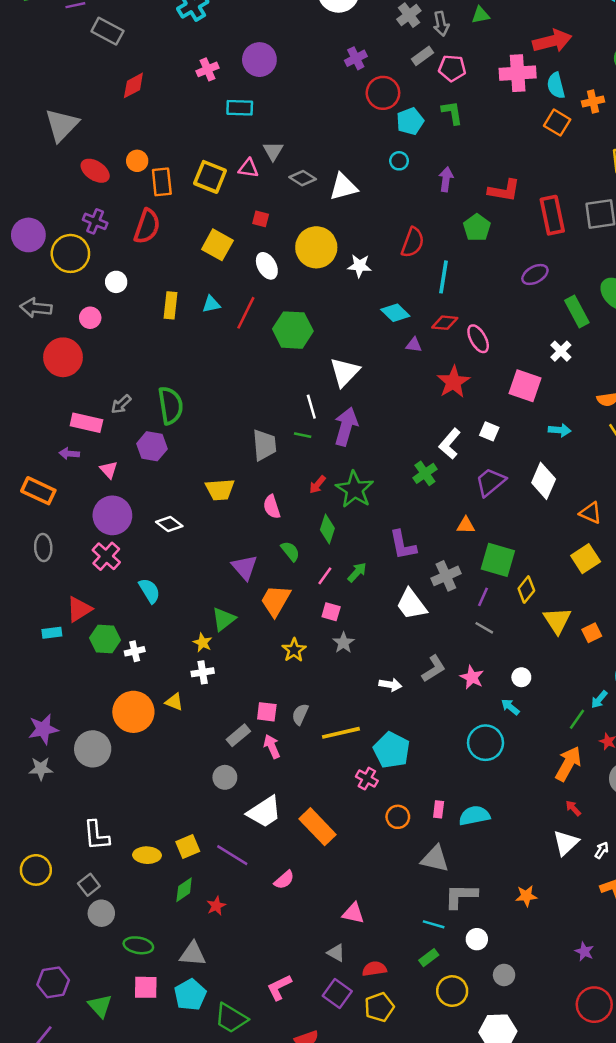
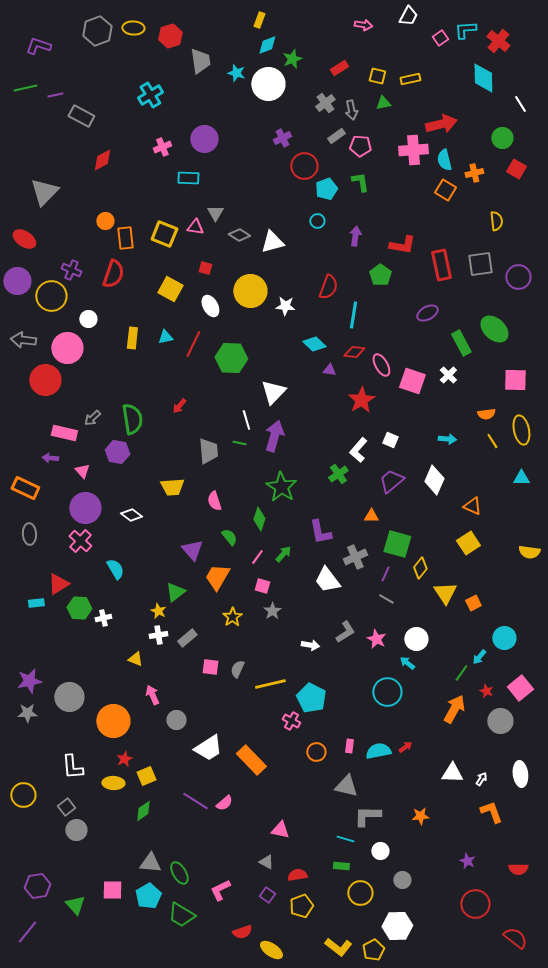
red ellipse: (95, 171) -> (24, 239), moved
pink circle: (90, 318) -> (67, 348), size x1.8
pink square: (525, 386) -> (412, 381), moved
red arrow: (318, 485) -> (179, 406), moved
white circle: (521, 677) -> (416, 639), size x1.5
orange circle: (133, 712) -> (113, 721), moved
gray rectangle: (238, 735) -> (187, 638), moved
pink arrow: (272, 746) -> (152, 695), moved
red arrow: (573, 808) -> (405, 747), moved, turned 96
white triangle: (566, 843) -> (452, 773), turned 45
purple line: (232, 855) -> (195, 801), moved
red star: (216, 906) -> (124, 759), moved
green ellipse: (138, 945) -> (179, 873), moved, turned 50
green rectangle: (429, 958) -> (341, 866), turned 42
purple square: (337, 993) -> (267, 895), size x0.7

